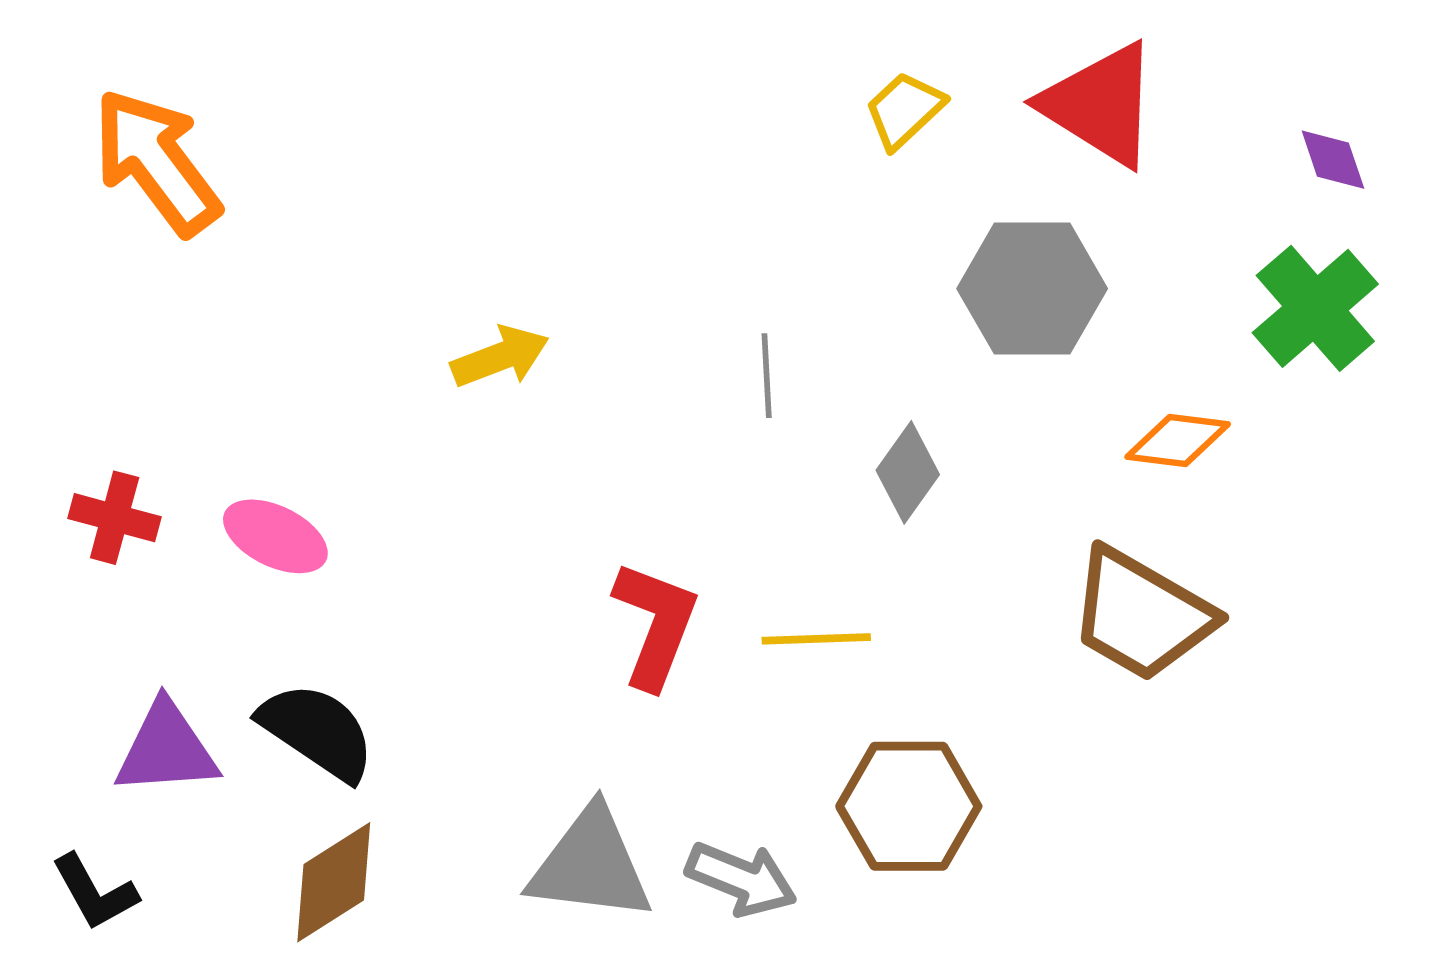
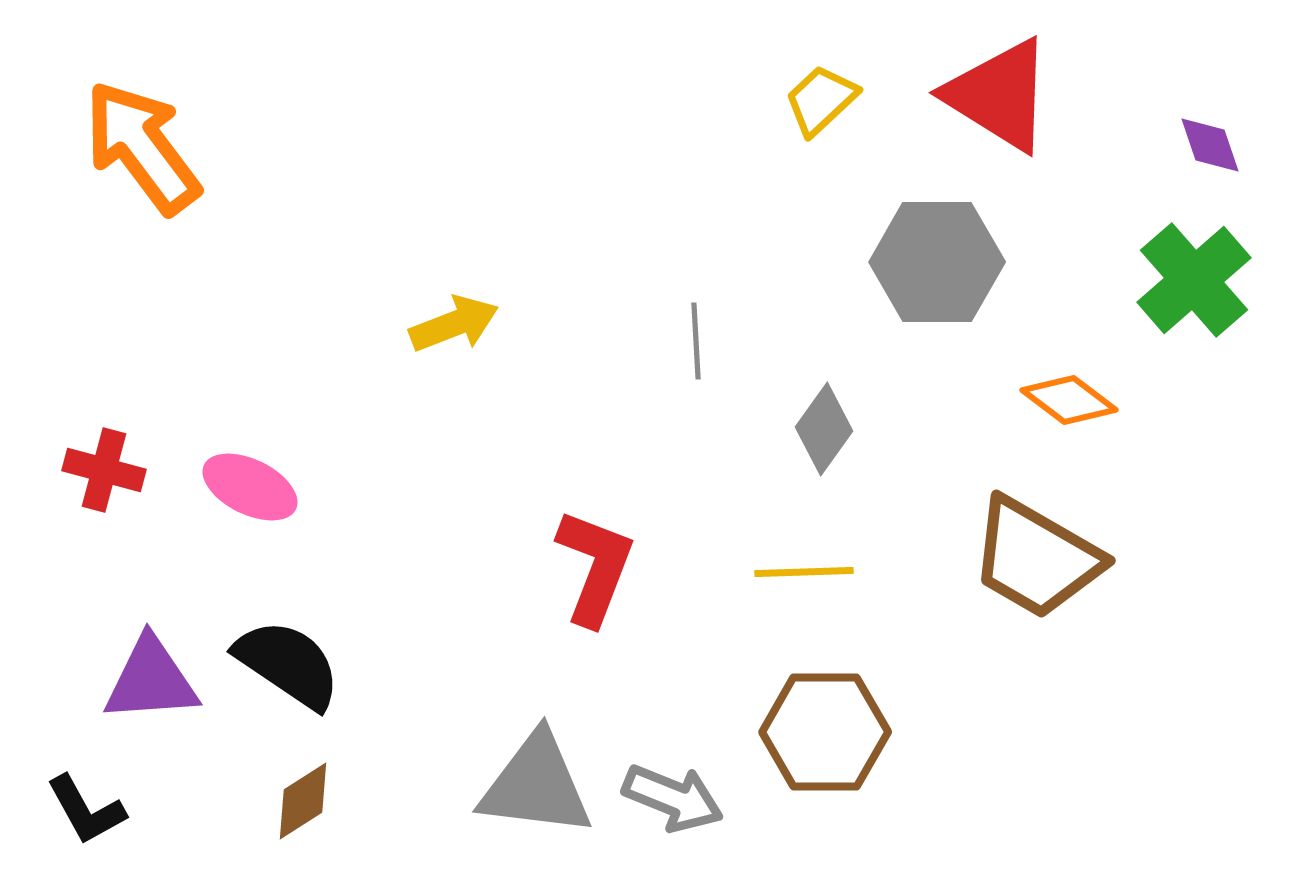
orange diamond: (1178, 441) -> (1069, 400), turned 30
yellow line: (816, 639) -> (804, 572), moved
brown diamond: (334, 882) -> (303, 801), size x0.7

